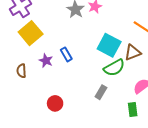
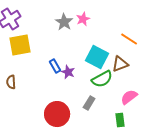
yellow square: (31, 33) -> (20, 45), turned 30
purple star: (46, 61) -> (68, 72), moved
red circle: (55, 103) -> (57, 114), moved, size x1.6

